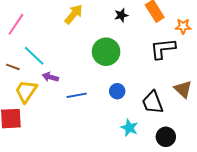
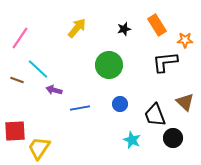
yellow trapezoid: (26, 91) -> (39, 148), moved
black circle: (166, 137) -> (173, 138), moved

